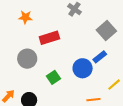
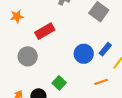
blue rectangle: (100, 57) -> (105, 49), moved
green square: (53, 77) -> (59, 83), moved

